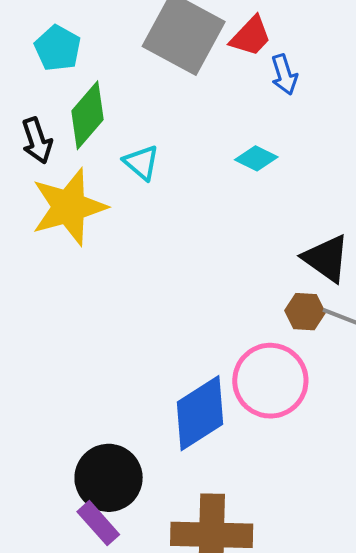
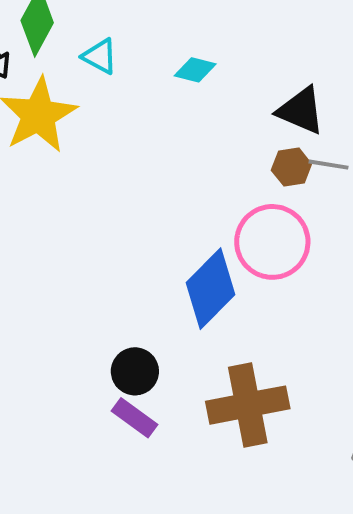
cyan diamond: (256, 158) -> (195, 70), moved
black circle: (109, 478) -> (135, 371), size x0.7

